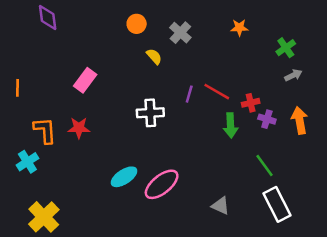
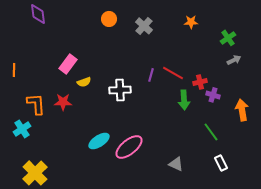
yellow semicircle: (154, 56) -> (84, 82), moved, turned 112
orange arrow: (300, 120) -> (242, 110), moved
white rectangle: (277, 204) -> (221, 163), size x0.6

